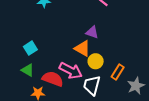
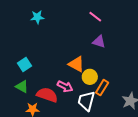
purple triangle: (92, 32) -> (99, 42), moved
pink arrow: (71, 71) -> (65, 86), size x0.7
orange rectangle: (118, 72) -> (102, 88), moved

